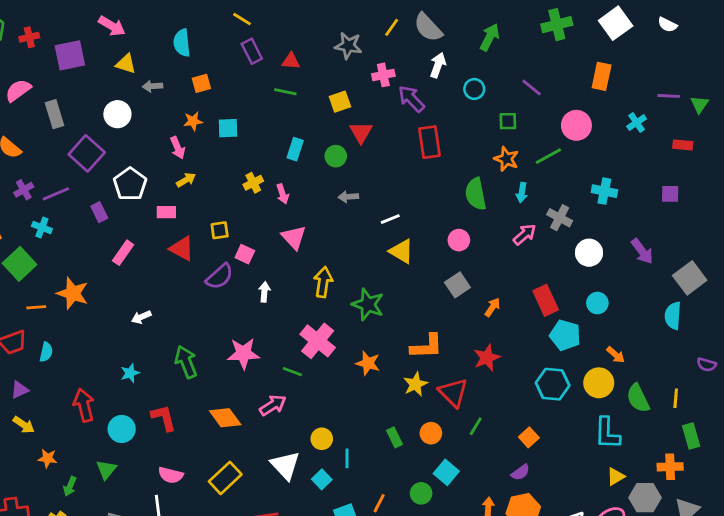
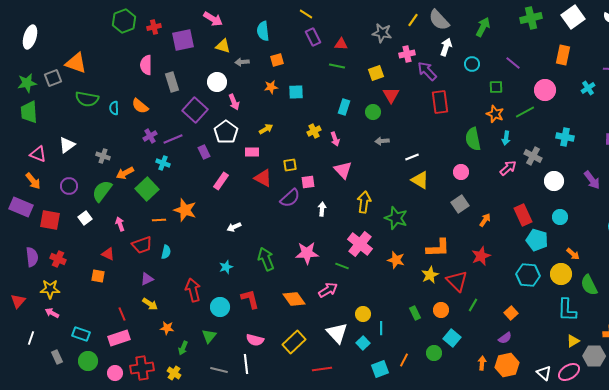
pink semicircle: (18, 90) -> (146, 65), turned -54
pink arrow: (178, 148) -> (234, 102), moved
pink square: (245, 254) -> (308, 182), turned -32

